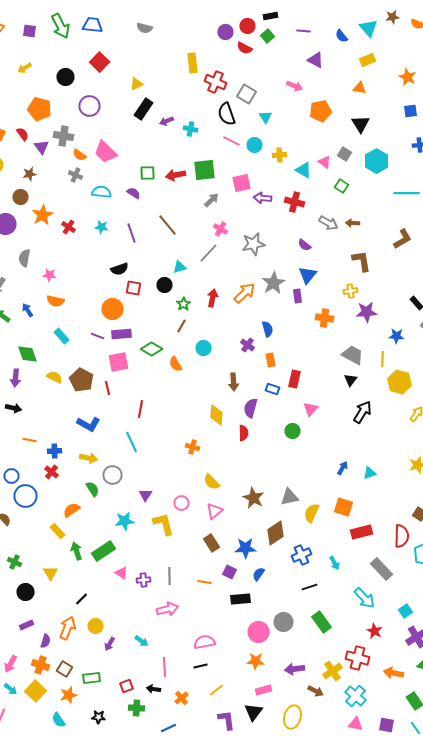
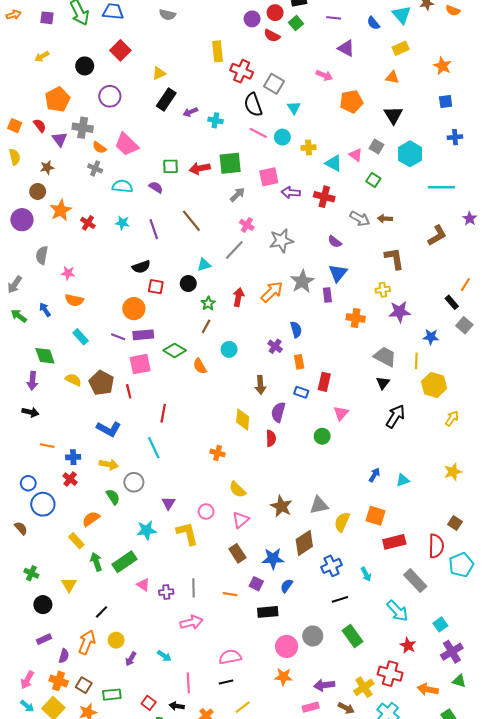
orange pentagon: (40, 109) -> (58, 99), turned 30
red square: (126, 686) -> (149, 703), turned -32
pink rectangle: (264, 690) -> (311, 707), moved

